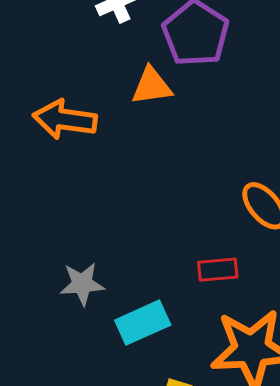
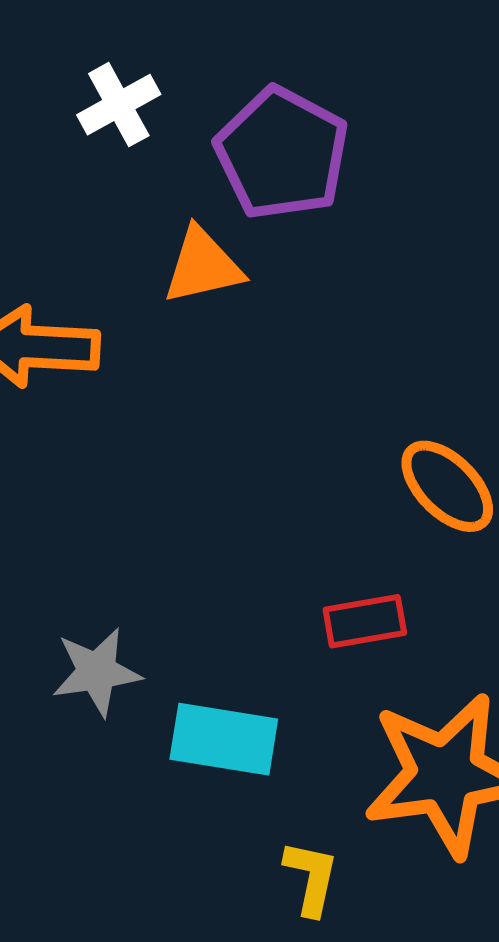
cyan rectangle: (143, 323) -> (224, 739), turned 38

